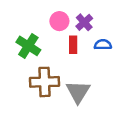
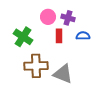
purple cross: (84, 22) -> (68, 18), turned -32
gray triangle: (78, 92) -> (63, 74), turned -40

